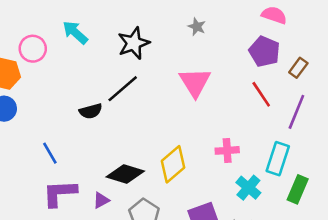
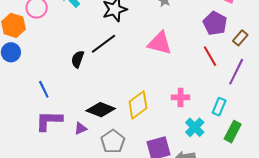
pink triangle: (195, 82) -> (160, 43), turned -48
black semicircle: (91, 111) -> (78, 59), turned 120
cyan rectangle: (278, 159) -> (219, 107), size x0.7

